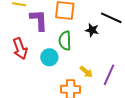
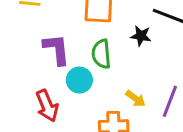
purple L-shape: (39, 20) -> (57, 49), moved
red arrow: (20, 49) -> (47, 106), moved

